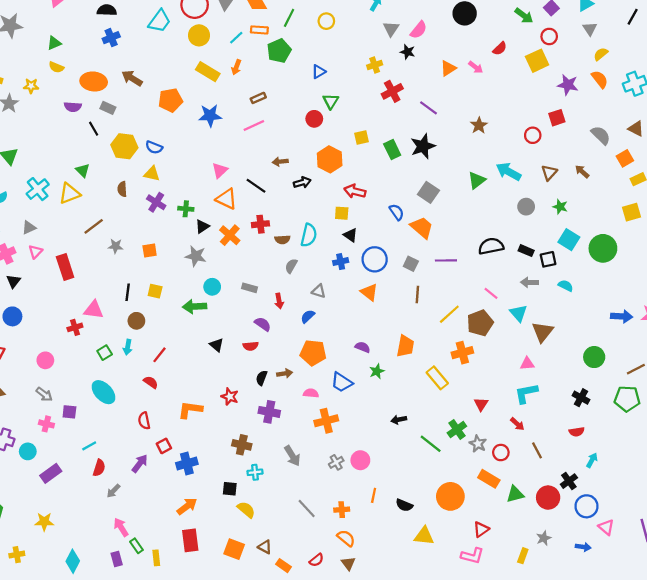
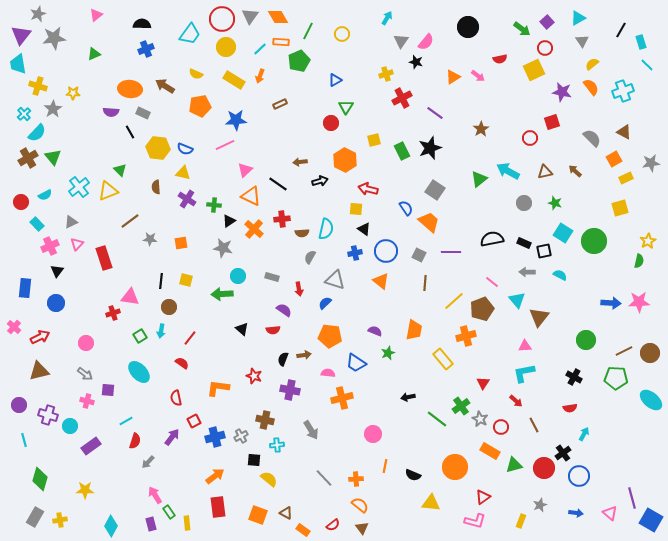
red semicircle: (500, 49) -> (500, 59), turned 32
yellow semicircle: (56, 67) -> (196, 74), moved
pink line: (254, 125) -> (225, 145), moved
brown triangle: (549, 173) -> (545, 172), turned 35
gray triangle: (319, 291) -> (335, 280), size x1.5
gray cross: (336, 462) -> (241, 436), moved
pink triangle: (606, 527) -> (610, 513), moved

